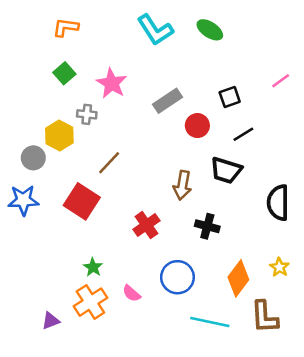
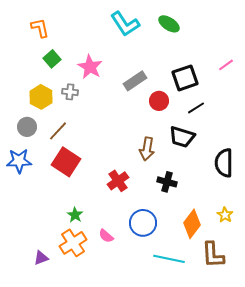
orange L-shape: (66, 27) -> (40, 28), moved, turned 70
black square: (230, 97) -> (185, 78), size x1.5
yellow hexagon: (59, 135) -> (41, 97), moved
brown line: (109, 163) -> (58, 131), moved

